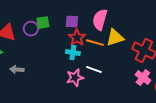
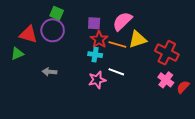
pink semicircle: (100, 20) -> (122, 21), turned 30
green square: (43, 23) -> (57, 13), moved, turned 32
purple circle: (31, 29) -> (53, 30), size x1.5
gray arrow: (17, 70) -> (50, 72), moved

